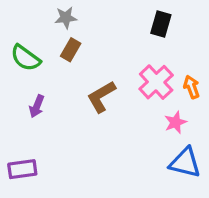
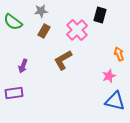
green semicircle: (26, 58) -> (13, 22), moved
pink cross: (156, 82) -> (77, 30), moved
purple rectangle: (22, 169) -> (14, 93), moved

